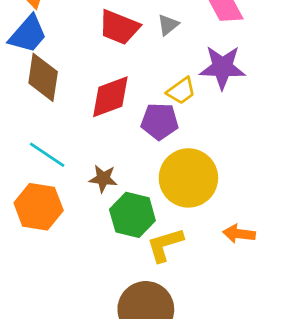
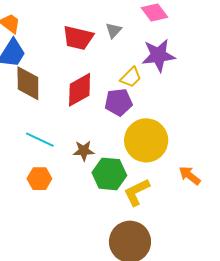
orange hexagon: (39, 207) -> (39, 179), size x0.7
orange arrow: (239, 234) -> (190, 176), turned 40

